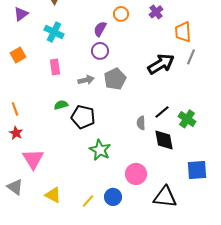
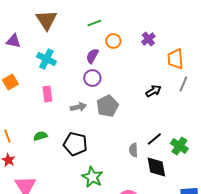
purple triangle: (21, 14) -> (13, 41), turned 49
black arrow: (161, 64) -> (153, 91), size x0.6
green semicircle: (61, 105) -> (40, 136), moved

